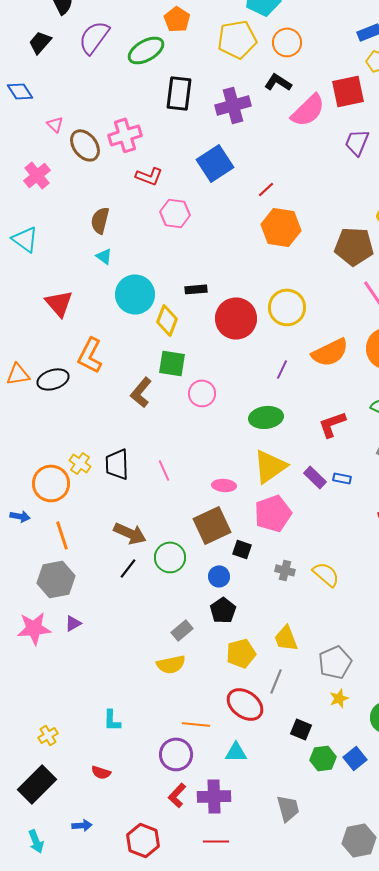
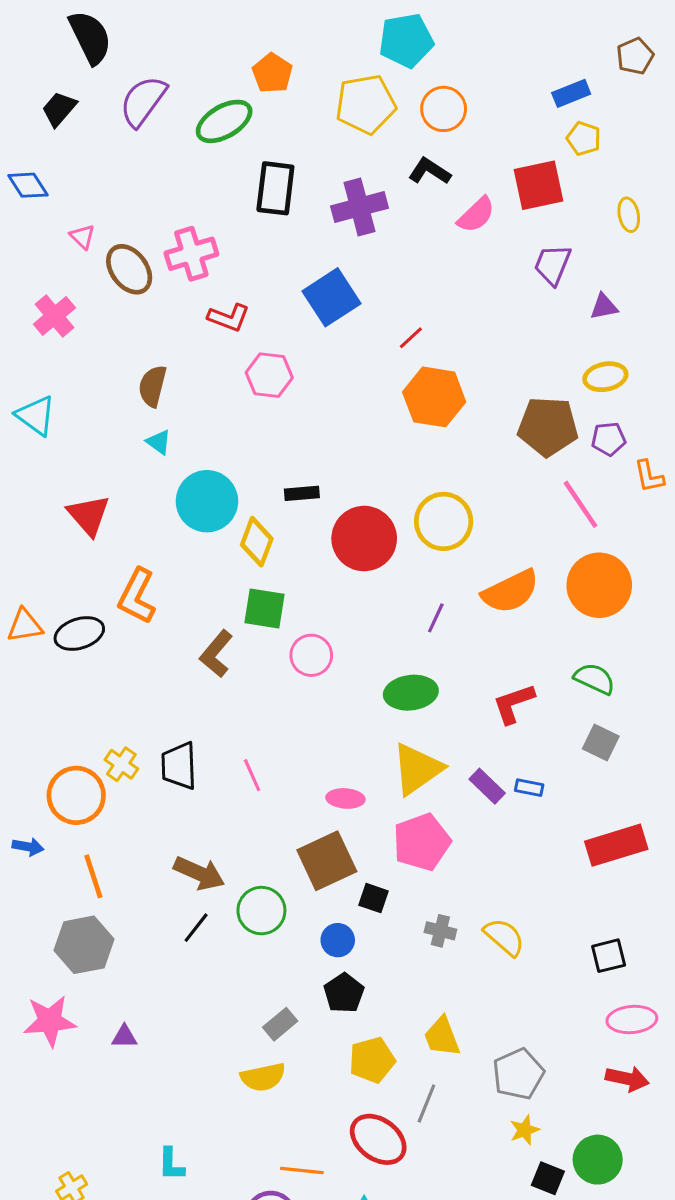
pink semicircle: (308, 110) -> (476, 215), size x0.7
purple triangle: (73, 623) -> (124, 1037), moved, turned 30
black square: (301, 729) -> (548, 1178), moved

